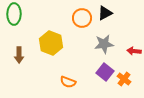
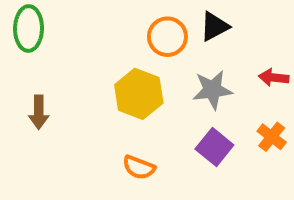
yellow hexagon: (51, 43) -> (139, 94), moved
red arrow: (134, 51) -> (274, 78), moved
orange cross: (124, 79) -> (272, 137), moved

